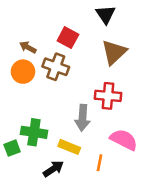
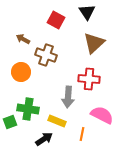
red square: (68, 38) -> (56, 20), moved
orange circle: (23, 72) -> (21, 72), moved

